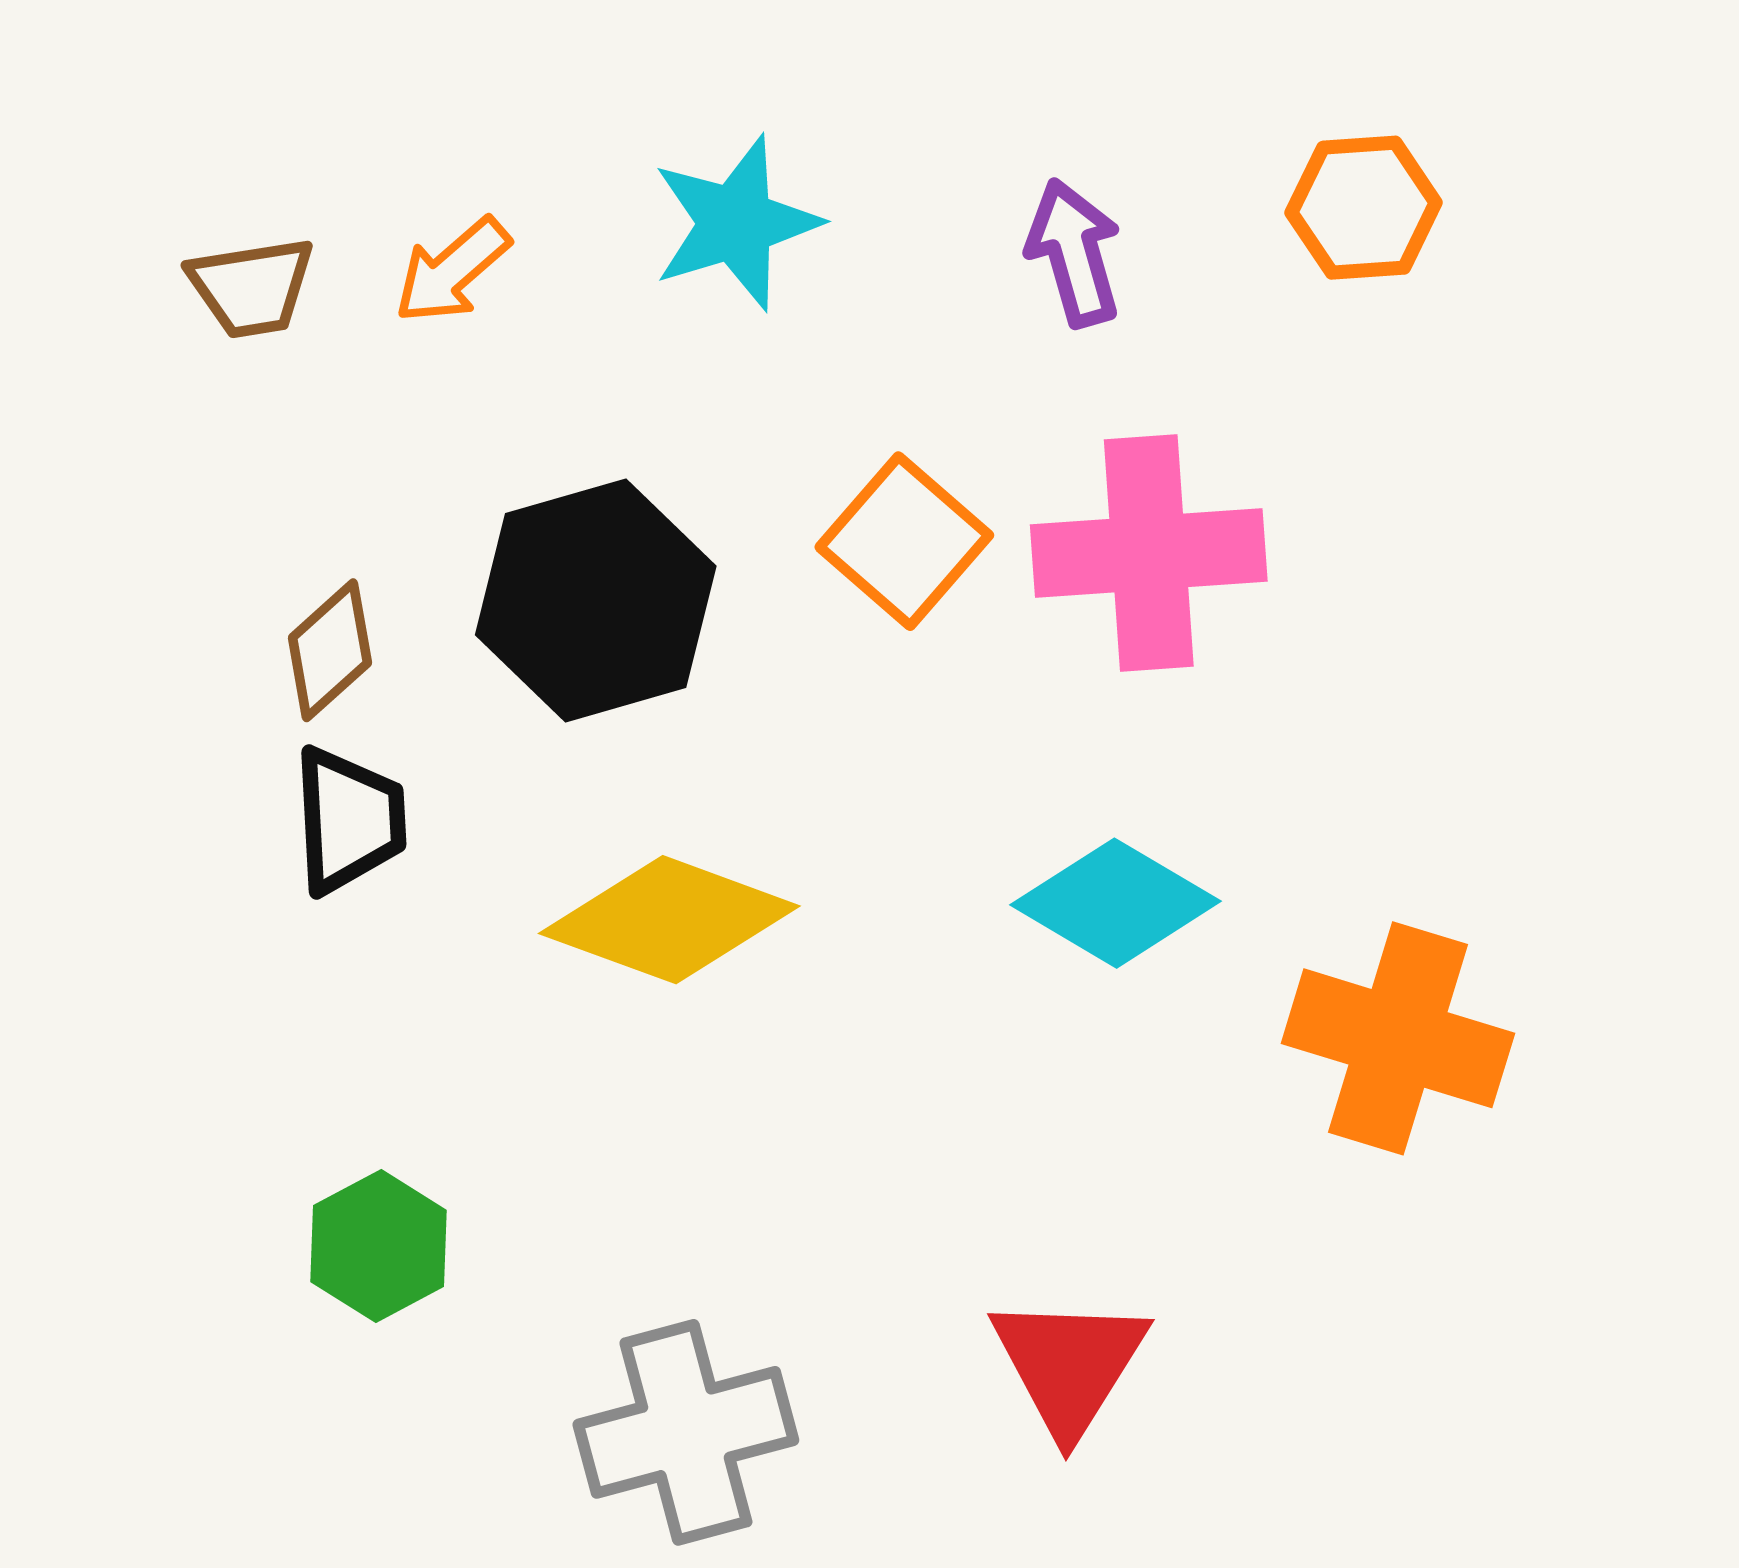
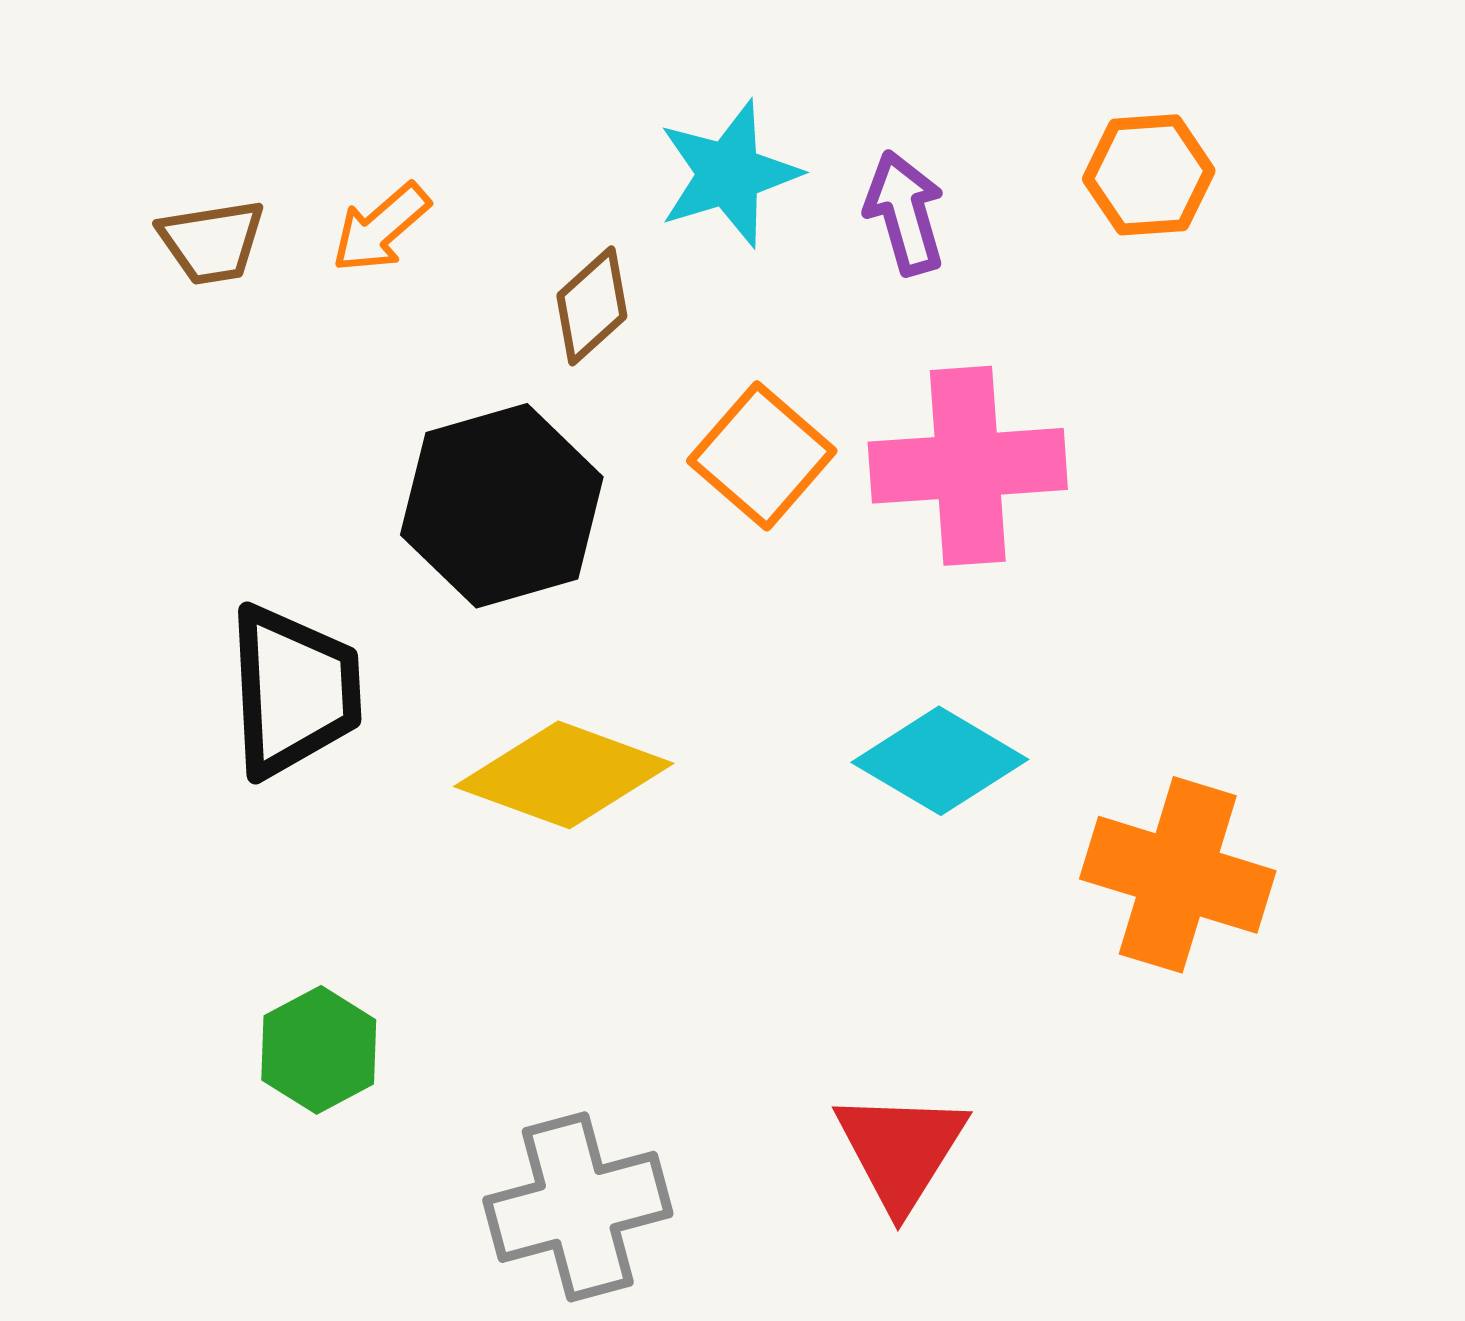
cyan star: (736, 223) -> (729, 174), moved
brown diamond: (330, 650) -> (592, 306), moved
black trapezoid: (349, 820) -> (294, 691), size x1.4

